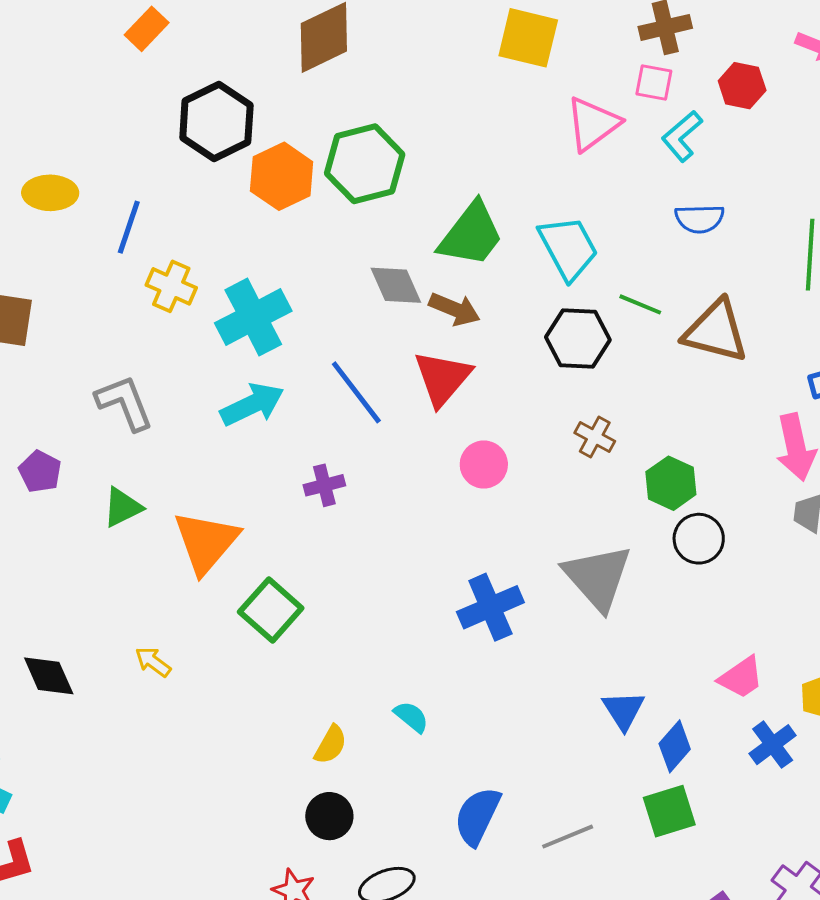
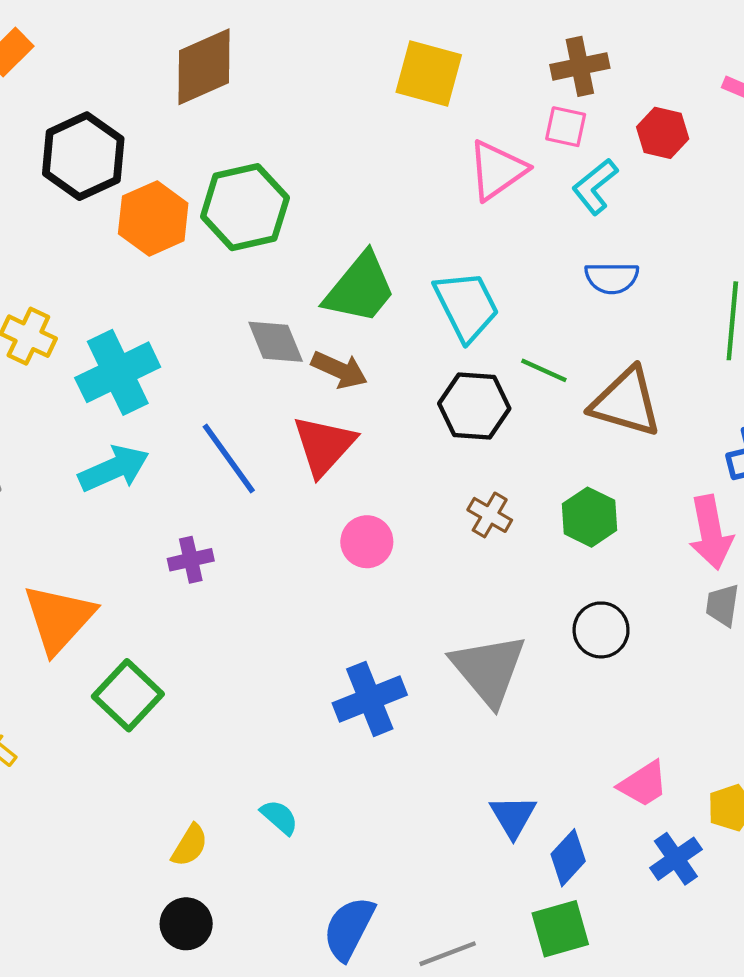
green hexagon: (671, 483) -> (589, 517), moved

